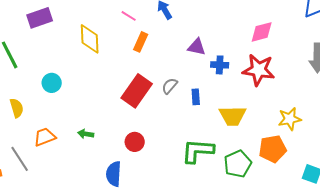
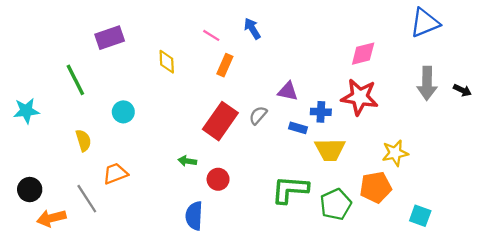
yellow diamond: (90, 39) -> (167, 62), size x0.7
purple triangle: (197, 47) -> (288, 91), moved
blue cross: (220, 65) -> (321, 112), moved
blue rectangle: (196, 97) -> (298, 128), moved, turned -70
green arrow: (86, 134) -> (187, 161), moved

